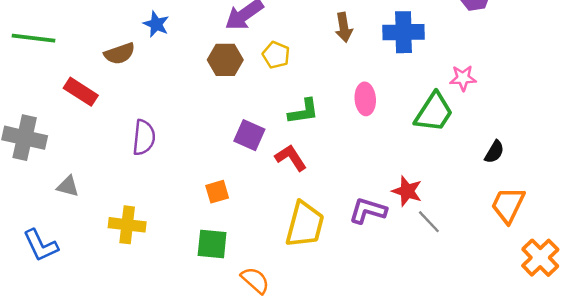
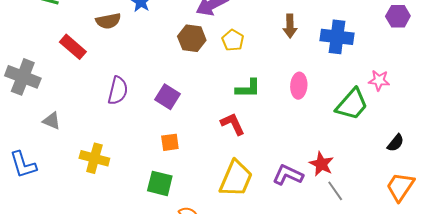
purple square: (249, 135) -> (167, 97), moved

